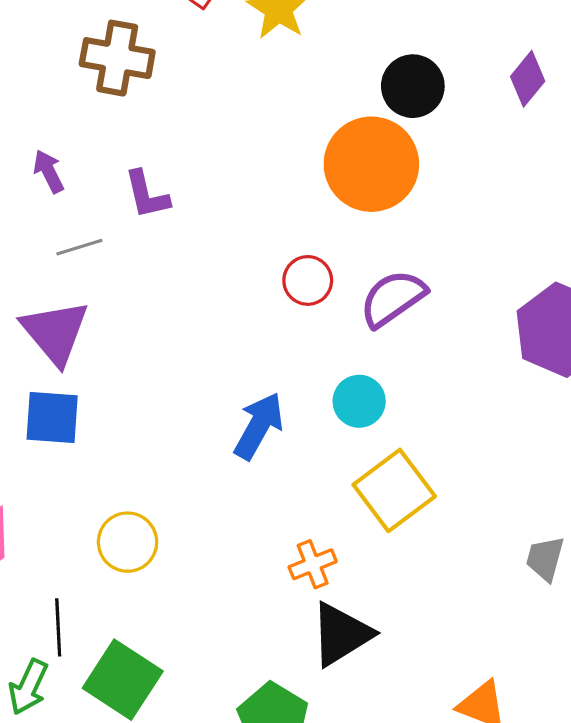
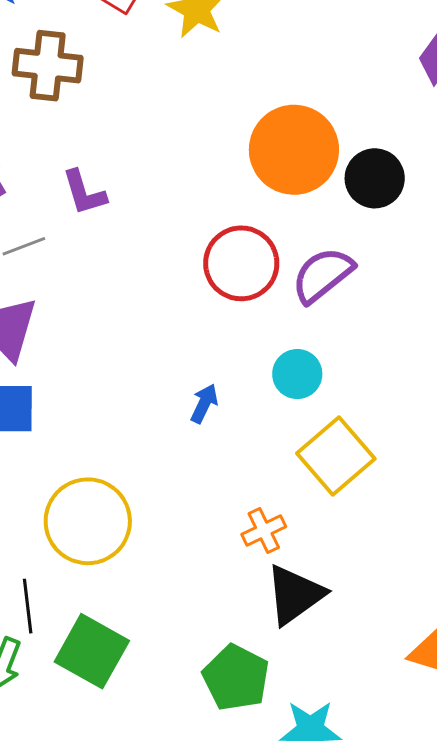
black circle: (413, 86) -> (375, 178), moved
red circle: (308, 280) -> (241, 263), size x1.6
blue arrow: (259, 426) -> (204, 404), size x0.6
yellow circle: (128, 542) -> (88, 521), size x1.5

